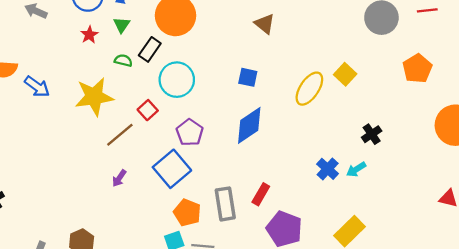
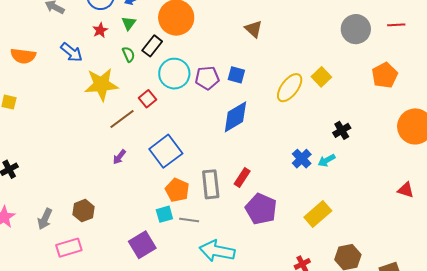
green semicircle: (123, 60) -> (129, 54), turned 49
blue arrow: (37, 87) -> (72, 52), moved
purple pentagon: (190, 132) -> (207, 78), moved, turned 30

